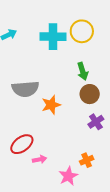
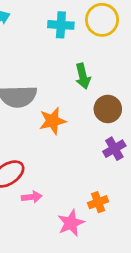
cyan cross: (53, 37) -> (61, 25), size x0.7
green arrow: (83, 71) -> (83, 76), moved

